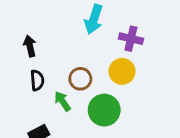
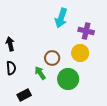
black arrow: (30, 46) -> (10, 44), moved
black semicircle: (37, 80) -> (11, 68), moved

